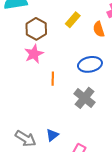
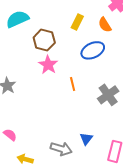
blue ellipse: (90, 64) -> (93, 50), moved
gray cross: (84, 98) -> (108, 95), turned 30

